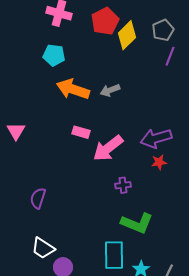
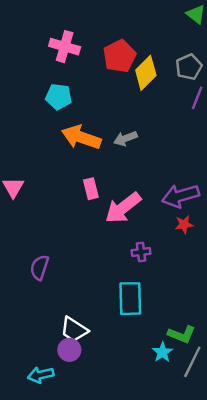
pink rectangle: (81, 132) -> (91, 189), turned 60
green L-shape: (137, 223) -> (182, 334), moved, size x0.7
white trapezoid: (43, 248) -> (74, 330), moved
cyan rectangle: (114, 255) -> (130, 299), moved

